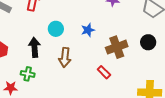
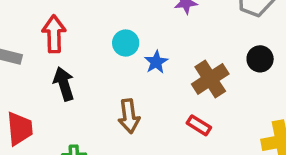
cyan circle: (56, 29) -> (126, 43), moved
black arrow: (35, 47) -> (64, 84), moved

